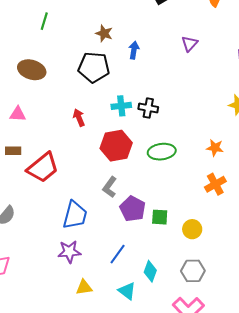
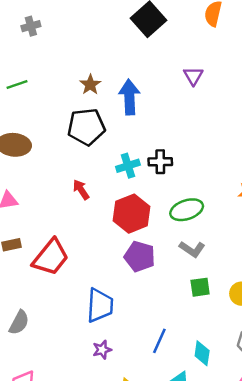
green line: (44, 21) -> (17, 85), turned 66
brown star: (104, 33) -> (90, 85), turned 30
blue arrow: (134, 50) -> (129, 97), size x1.6
gray L-shape: (110, 187) -> (192, 249), moved, turned -80
purple pentagon: (133, 209) -> (140, 257), moved
purple star: (69, 252) -> (102, 350), size x0.7

